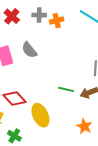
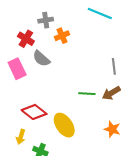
red cross: (12, 16) -> (26, 39), moved
orange cross: (57, 21) -> (62, 36), moved

